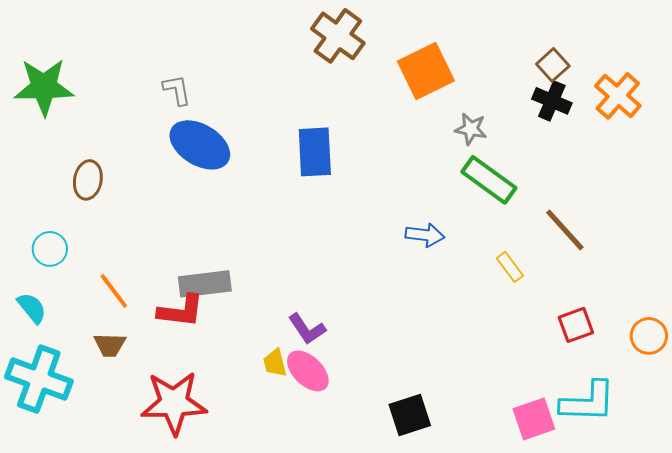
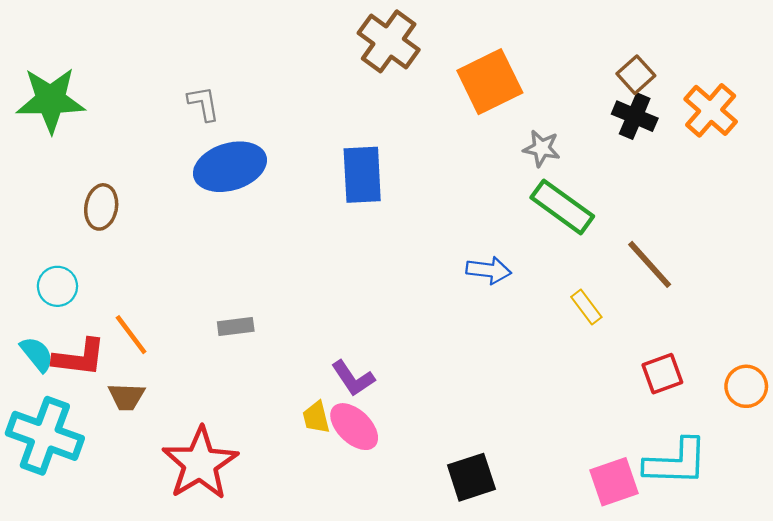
blue ellipse: (200, 145) -> (230, 167), turned -48
gray rectangle: (205, 284) -> (236, 327), size x0.6
red L-shape: (181, 311) -> (79, 358), moved
red star: (174, 403) -> (200, 463), turned -30

